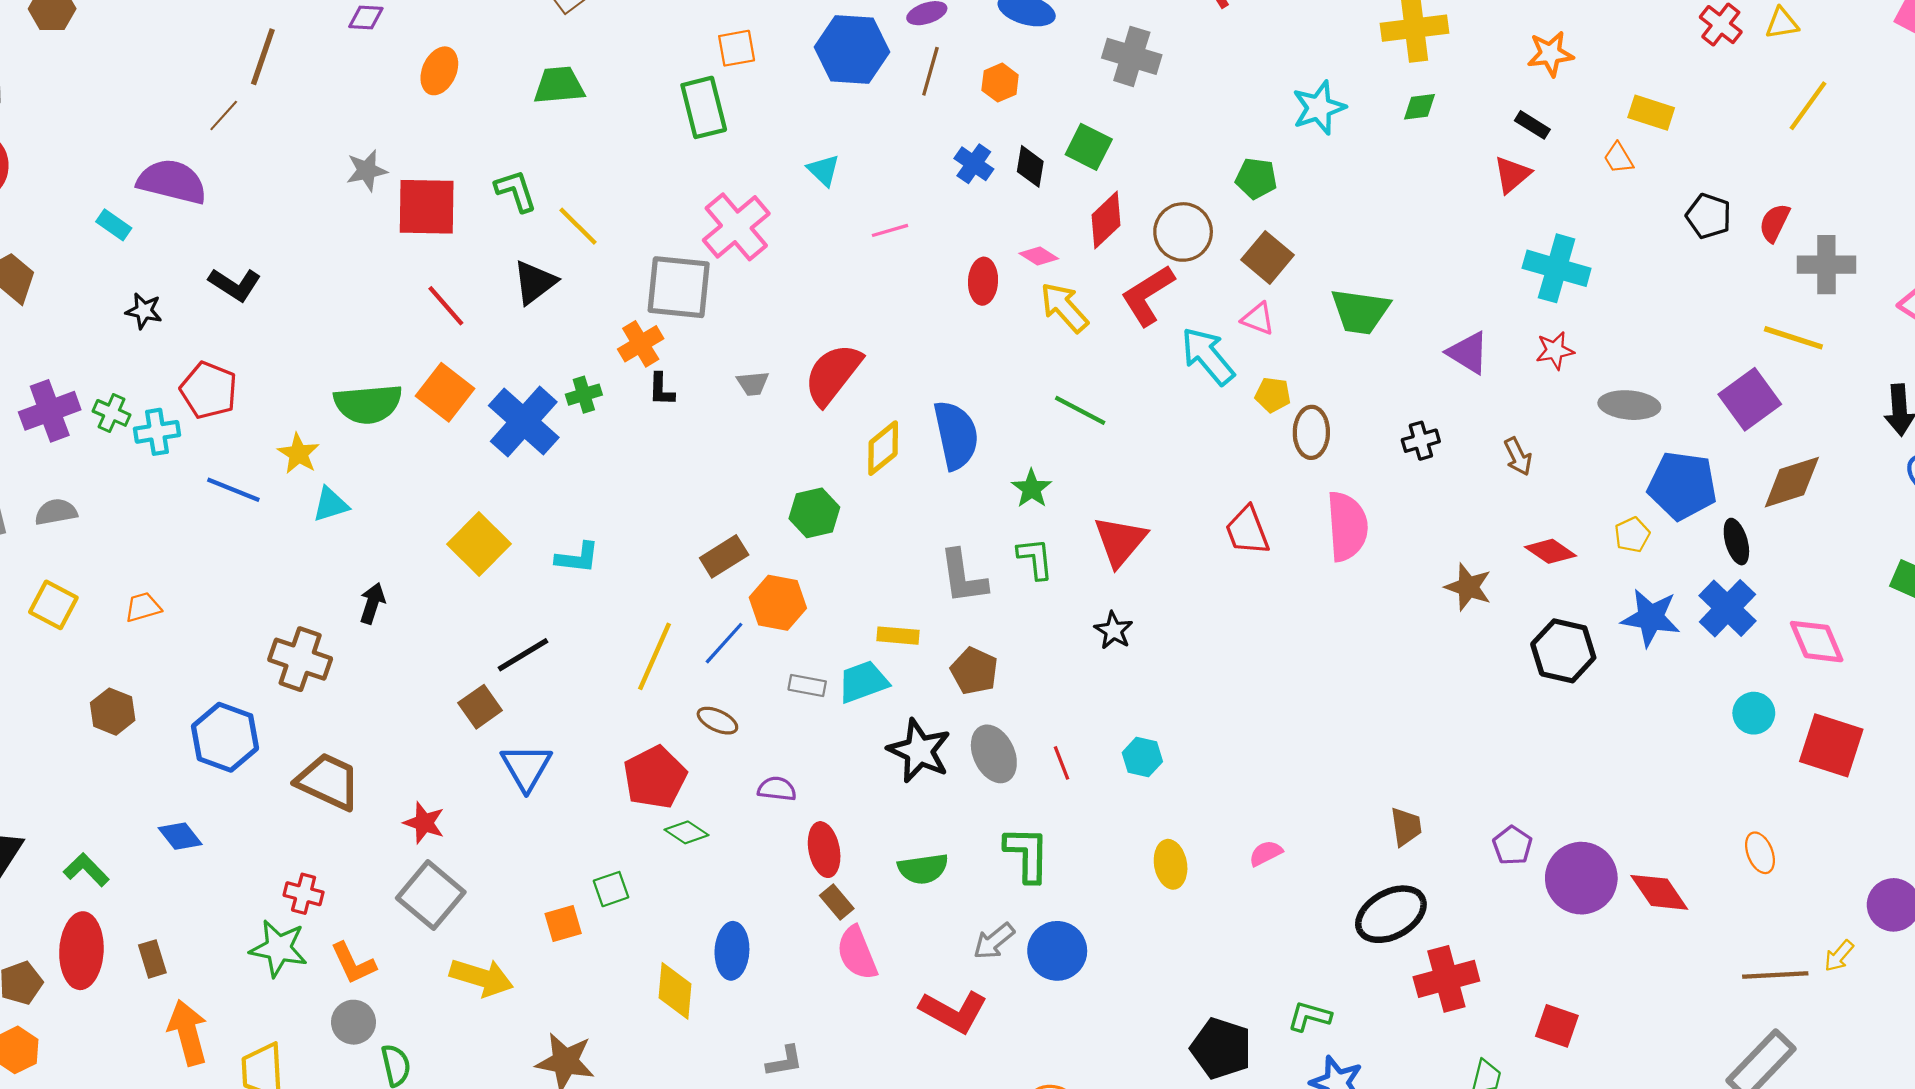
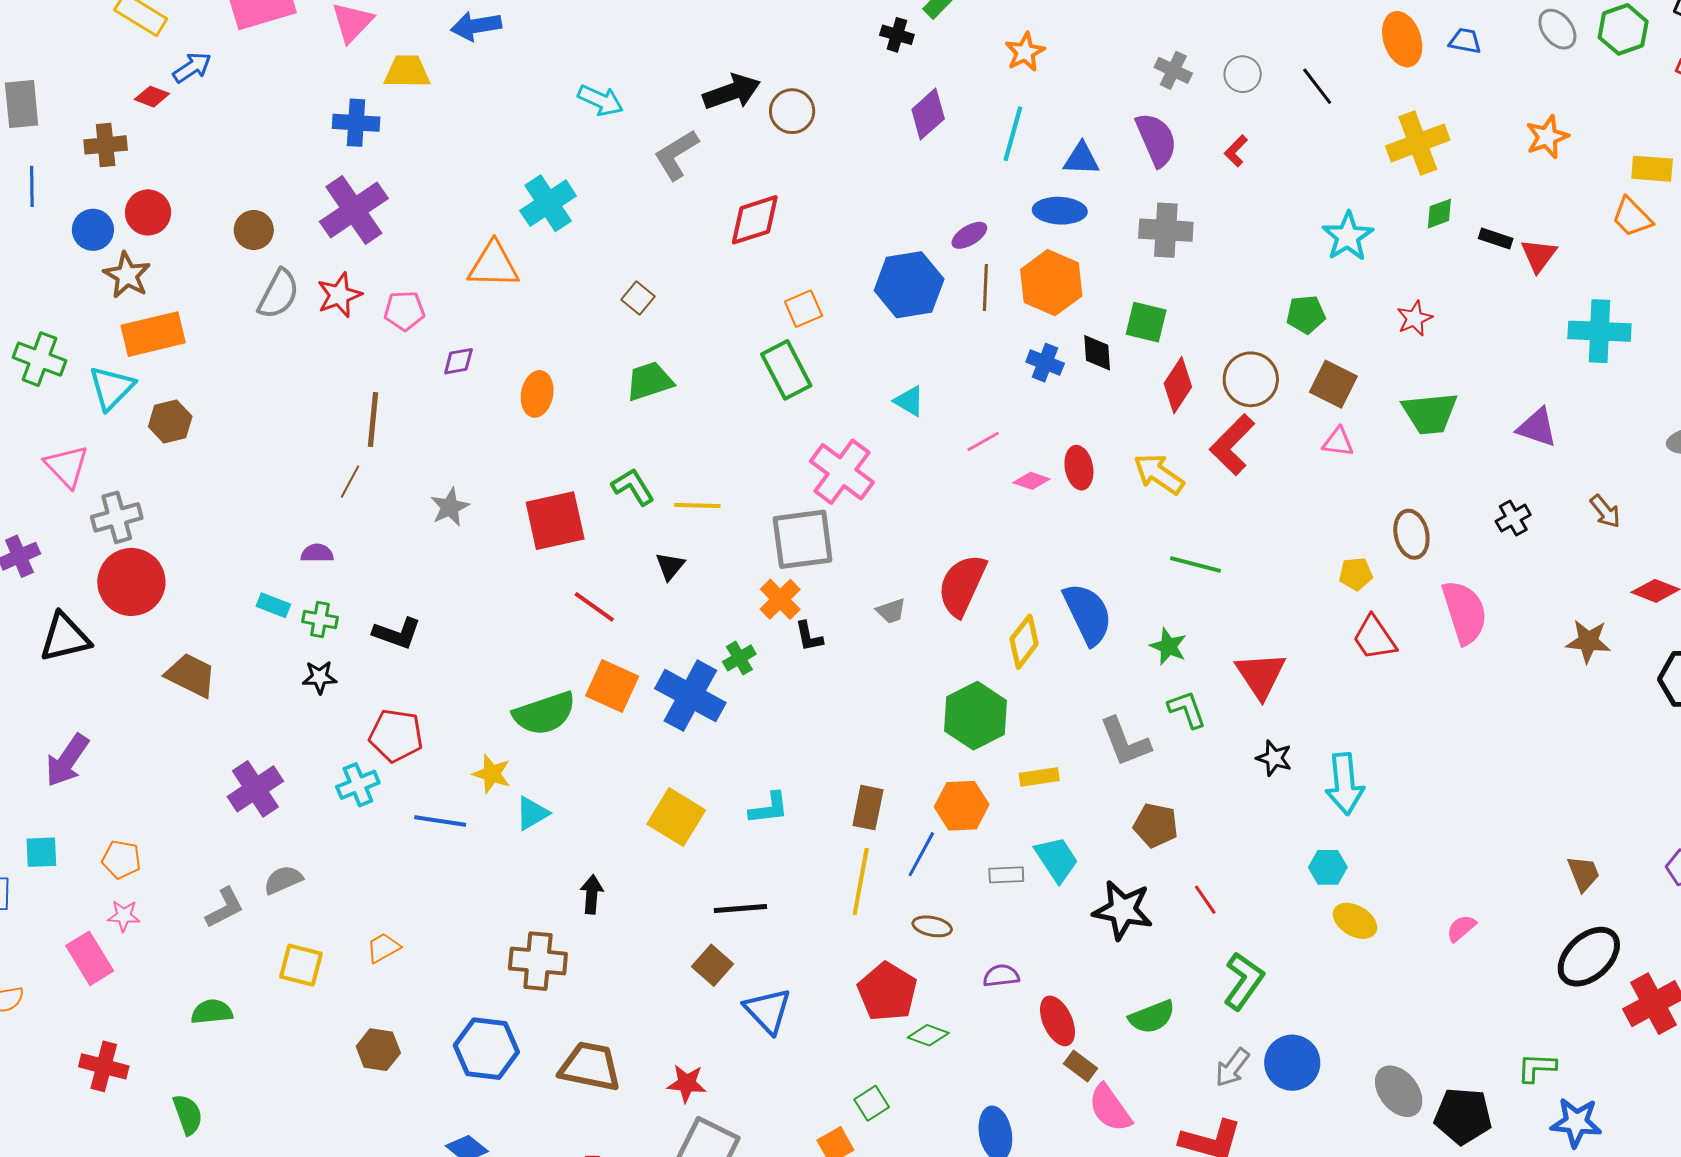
orange hexagon: (1000, 83) -> (1051, 283), size x1.8
black rectangle: (1532, 125) -> (1496, 239), moved
orange trapezoid: (1618, 158) -> (1632, 217), size x1.4
gray star: (367, 171) -> (450, 507), moved
purple semicircle: (172, 182) -> (317, 553), size x0.5
yellow line: (578, 226) -> (697, 505), turned -30
pink diamond: (1039, 256) -> (1031, 481), moved
black triangle: (535, 282) -> (670, 566), size x0.7
red star: (1555, 351) -> (1415, 318), moved
cyan arrow: (1208, 356) -> (1345, 784), moved, turned -132
yellow pentagon: (1273, 395) -> (1356, 574), moved
green cross: (112, 413) -> (320, 619), moved
green hexagon: (814, 513) -> (975, 716), size x1.4
brown rectangle: (724, 556) -> (868, 808), moved, turned -33
yellow rectangle: (898, 636) -> (1039, 777), moved
black line: (523, 655) -> (740, 909), turned 40
cyan trapezoid: (863, 682) -> (1057, 859), turned 90
gray ellipse: (994, 754) -> (1399, 1091), moved
red line: (1062, 763) -> (1205, 900), moved
green L-shape: (1027, 854) -> (1244, 981), turned 48
yellow ellipse: (1171, 864) -> (1355, 921), moved, turned -36

